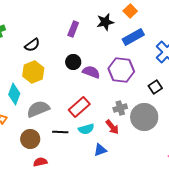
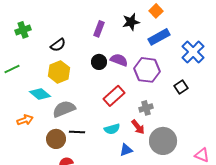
purple semicircle: (91, 72) -> (119, 60), moved
cyan diamond: (14, 94) -> (40, 94), turned -70
red rectangle: (79, 107) -> (114, 96), moved
gray circle: (144, 117) -> (163, 141), moved
black line: (60, 132) -> (77, 132), moved

